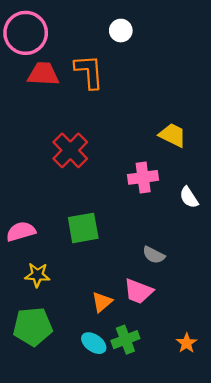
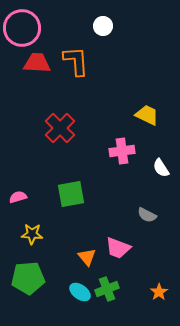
pink semicircle: (21, 231) -> (18, 197), size x0.7
gray semicircle: (154, 255) -> (147, 215), moved
orange triangle: (102, 302) -> (87, 257), turned -30

